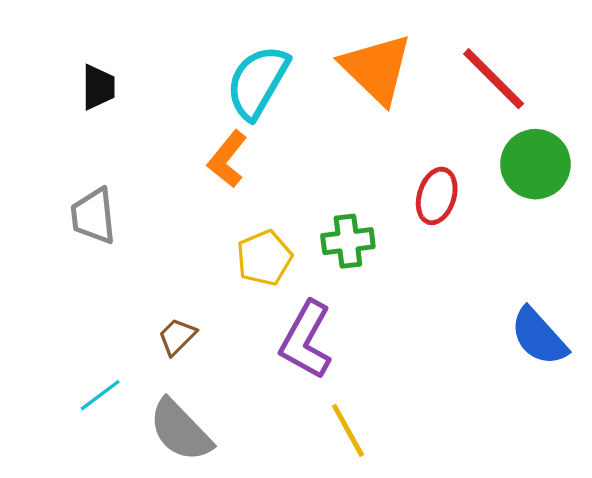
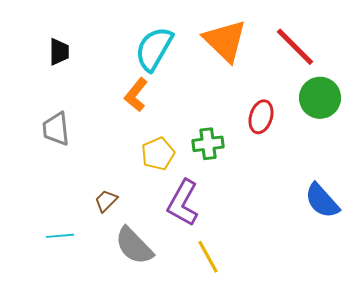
cyan line: (100, 395) -> (60, 236), turned 32
gray semicircle: (180, 430) -> (134, 246), moved

